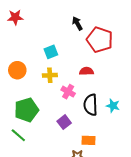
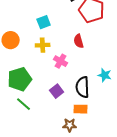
red semicircle: (86, 71) -> (79, 41), turned -104
black semicircle: (91, 105) -> (83, 87), moved
green line: (18, 135) -> (24, 104), moved

